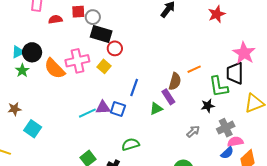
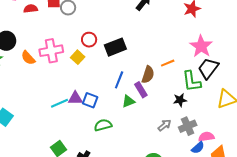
black rectangle: (101, 34) -> (115, 47), moved, turned -40
pink star: (244, 53) -> (201, 46), moved
orange semicircle: (55, 69) -> (28, 58), size x0.7
black trapezoid: (235, 73) -> (208, 68), turned 35
blue line: (134, 87) -> (119, 80), moved
gray cross: (226, 128) -> (188, 126), moved
green semicircle: (131, 144) -> (103, 125), moved

